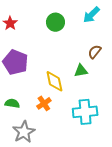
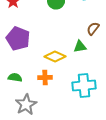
yellow diamond: (54, 81) -> (55, 56), turned -55
orange cross: (44, 103) -> (45, 78), turned 32

